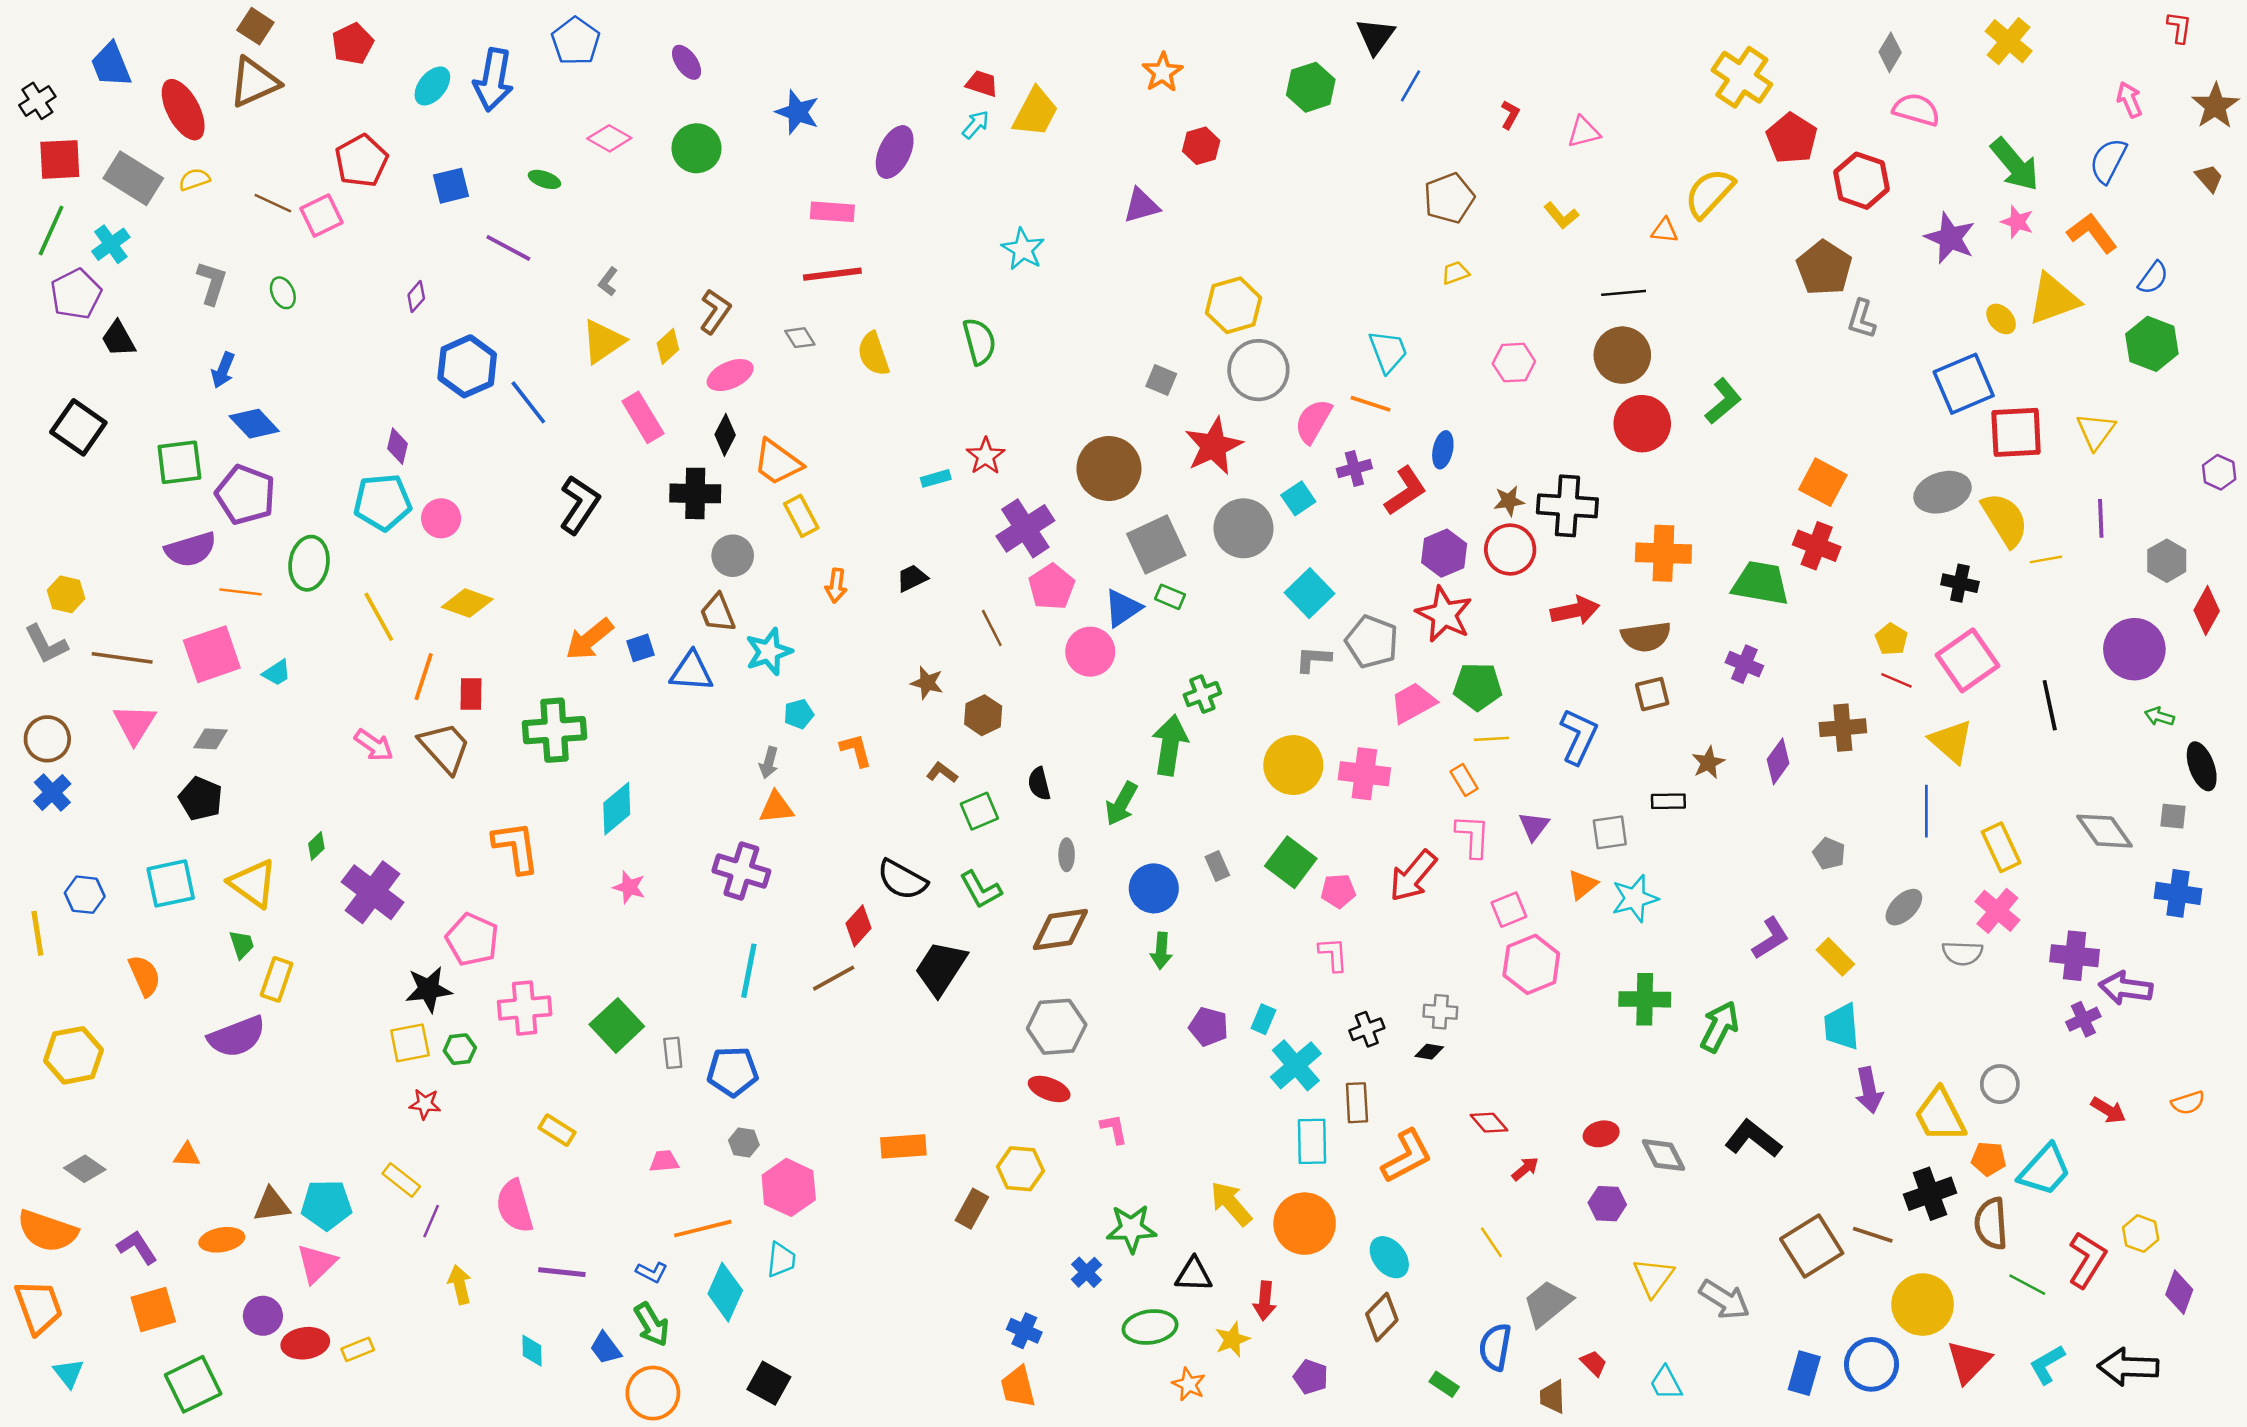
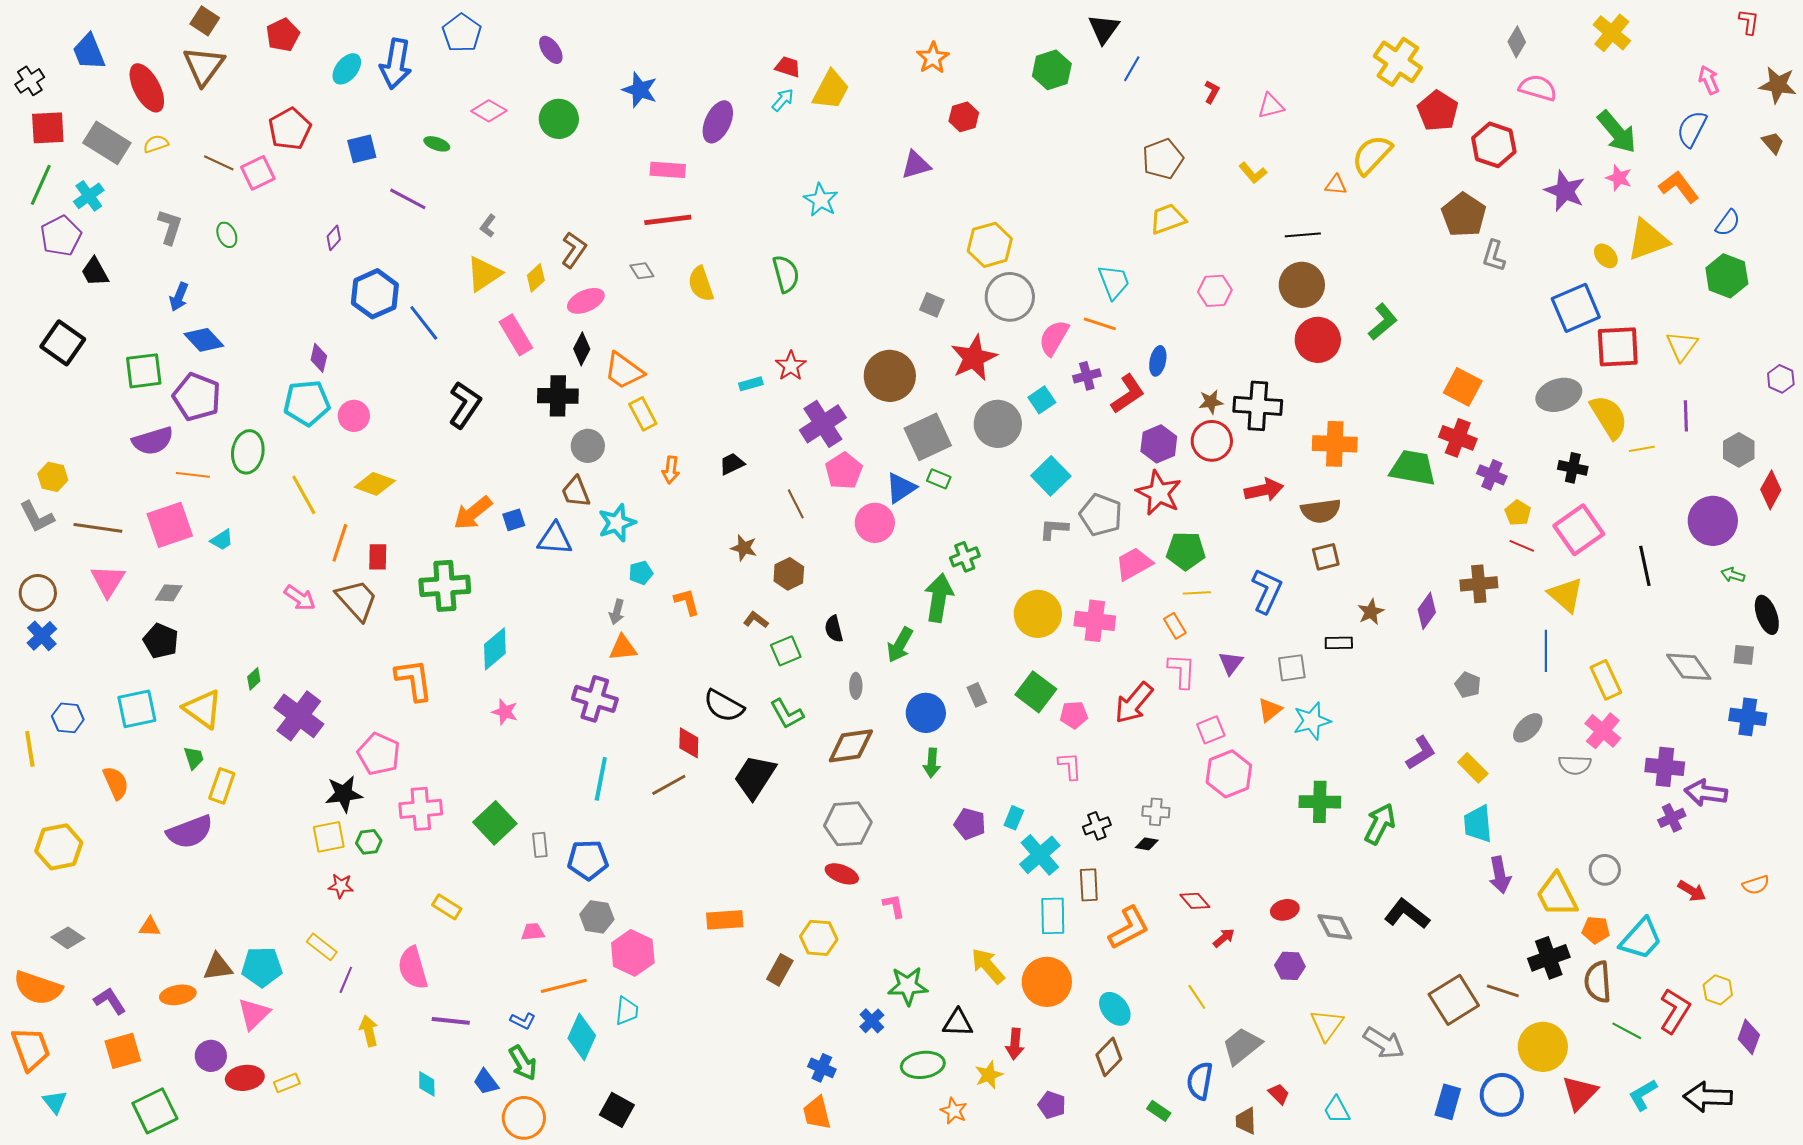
brown triangle: (254, 82) -> (204, 66), turned -30
brown star: (2215, 106) -> (1778, 85), turned -30
yellow trapezoid: (1455, 273) -> (1168, 219), size x1.6
purple cross: (1744, 664) -> (1492, 475), moved
red diamond: (858, 926) -> (689, 743), turned -40
gray hexagon: (744, 1143) -> (597, 917), size x1.4

